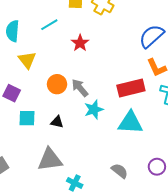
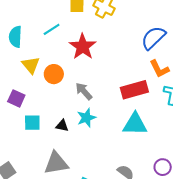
red star: (80, 43) -> (83, 47), size x1.5
orange circle: (57, 84) -> (54, 74), moved
cyan star: (94, 110) -> (86, 118), moved

